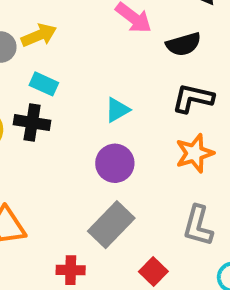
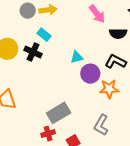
purple circle: (115, 163) -> (90, 74), moved
red cross: (71, 270) -> (48, 134), moved, turned -32

